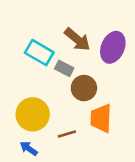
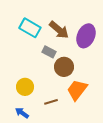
cyan rectangle: (39, 53) -> (30, 28), moved
yellow circle: (33, 114) -> (25, 87), size x0.7
orange trapezoid: (101, 118) -> (77, 90), turned 35

